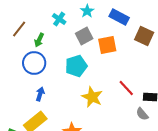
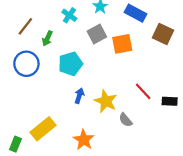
blue circle: (34, 63) -> (26, 64), moved
cyan pentagon: (76, 66) -> (70, 64), moved
blue arrow: (40, 94) -> (79, 96), moved
gray semicircle: (142, 114) -> (126, 120), moved

